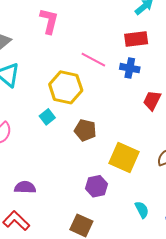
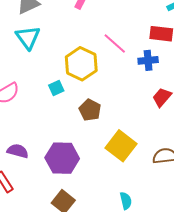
blue cross: (130, 68) -> (148, 60), turned -30
purple hexagon: (97, 186) -> (62, 158), moved, size x1.5

